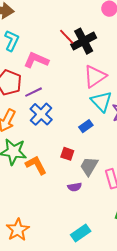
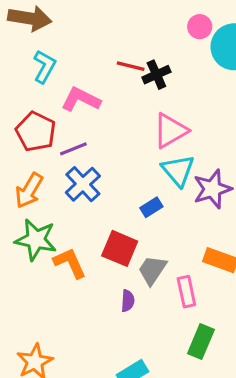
red line: (67, 37) -> (131, 66), turned -36
black cross: (84, 41) -> (156, 75), size x0.7
red square: (67, 154) -> (120, 248), size x1.6
purple semicircle: (75, 187) -> (128, 301), turned -80

